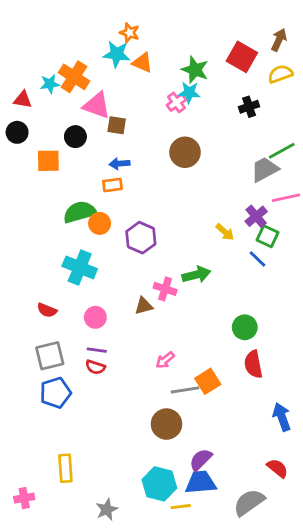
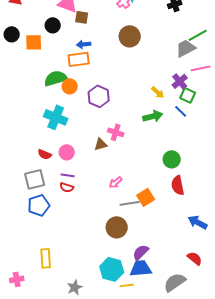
black circle: (17, 132) -> (12, 34), moved
orange rectangle: (112, 185) -> (79, 59), size x1.5
green arrow: (196, 275) -> (153, 116), moved
red semicircle: (47, 310) -> (45, 154), moved
blue arrow: (282, 417) -> (198, 222), turned -42

